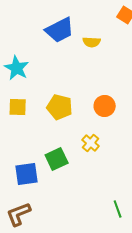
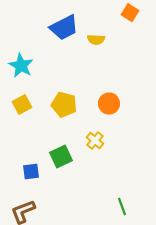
yellow square: (18, 107) -> (22, 105), turned -30
blue square: (27, 174) -> (31, 172), size x0.7

